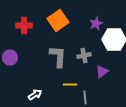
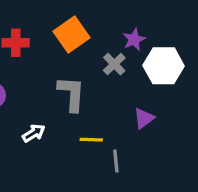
gray cross: (84, 56) -> (114, 64), moved, turned -32
white arrow: (35, 94) -> (34, 133), moved

